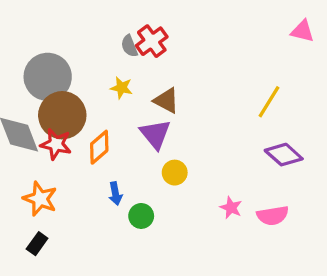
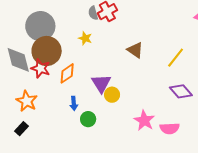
brown triangle: (166, 100) -> (135, 50), moved
purple triangle: (155, 134) -> (101, 83), moved
pink star: (231, 208) -> (144, 120), size x1.5

